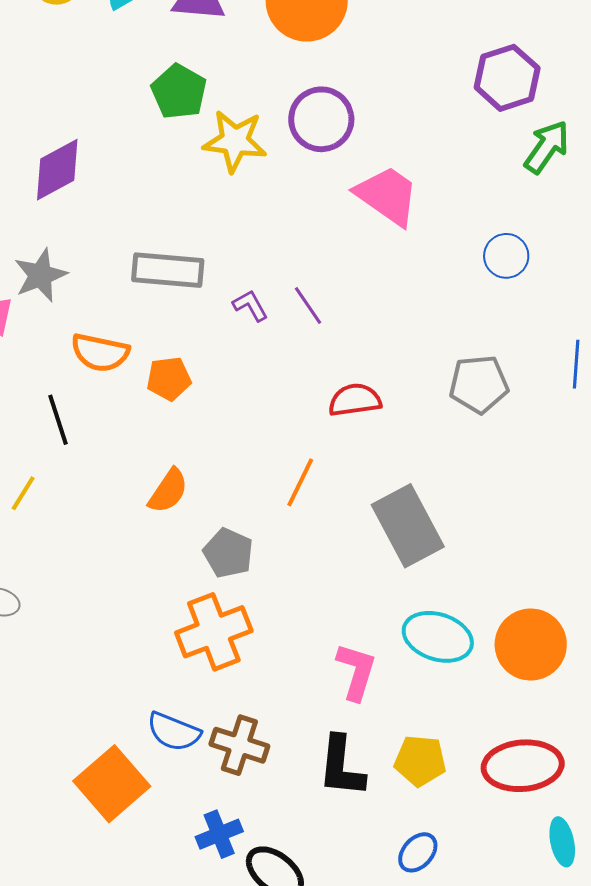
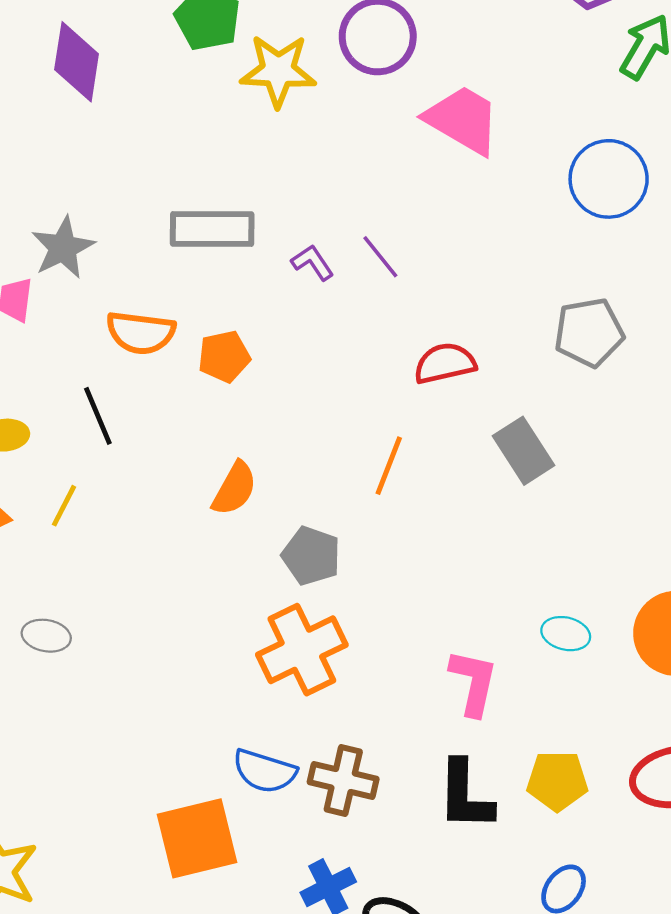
purple diamond: (57, 170) -> (77, 62), moved, turned -48
blue circle: (506, 256) -> (609, 179), size x1.5
gray rectangle: (408, 526) -> (524, 451), moved, size x0.7
cyan ellipse: (438, 637) -> (566, 634), size x0.6
orange square: (112, 784) -> (197, 838), turned 32

